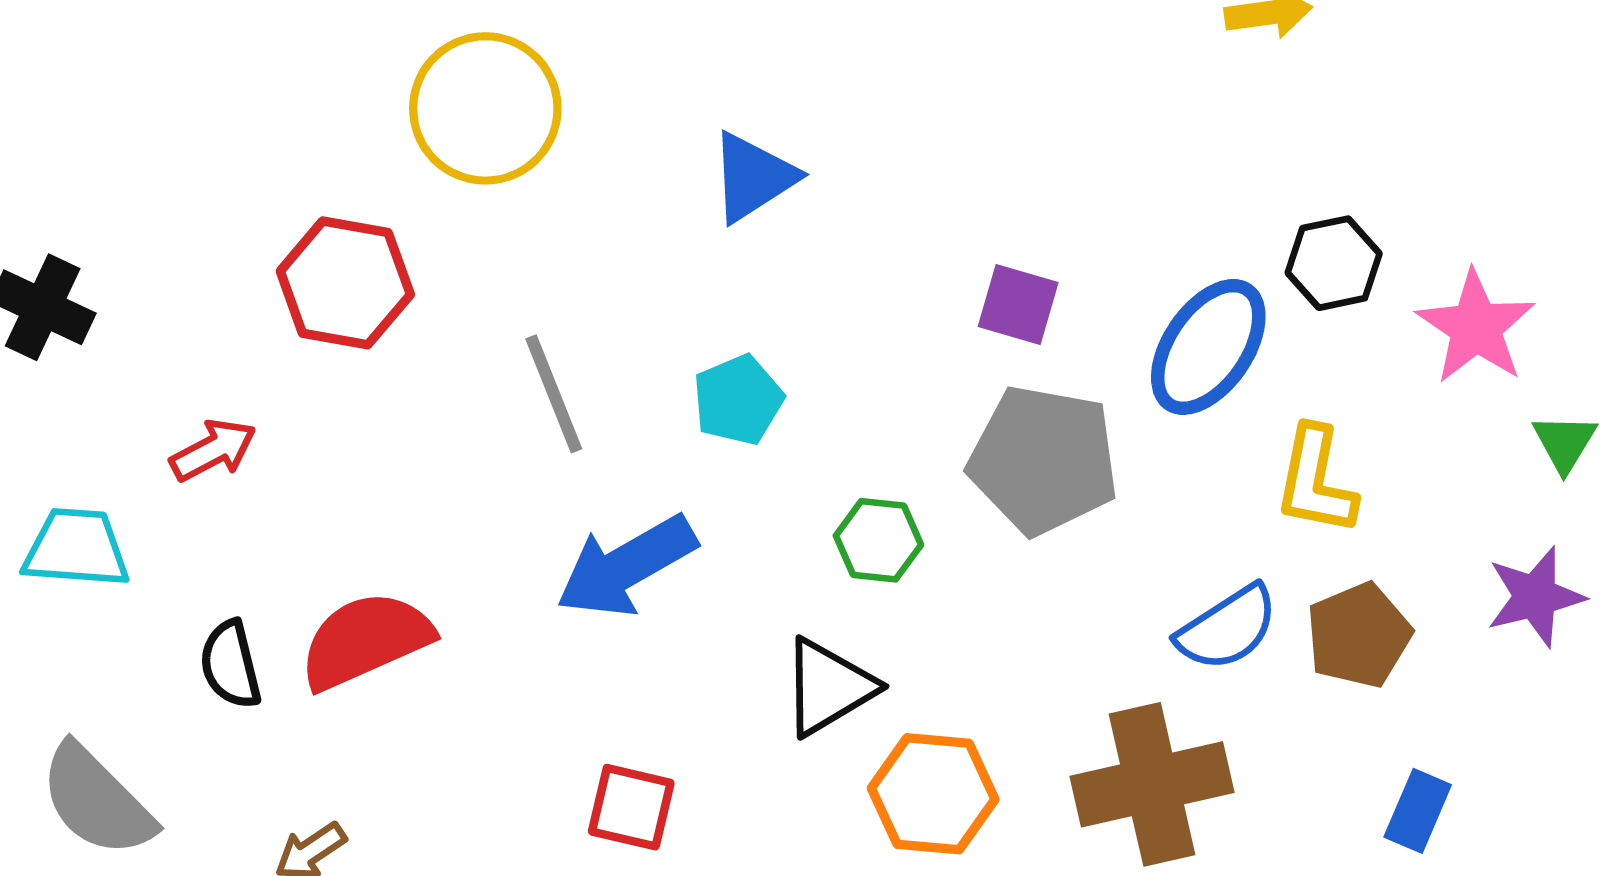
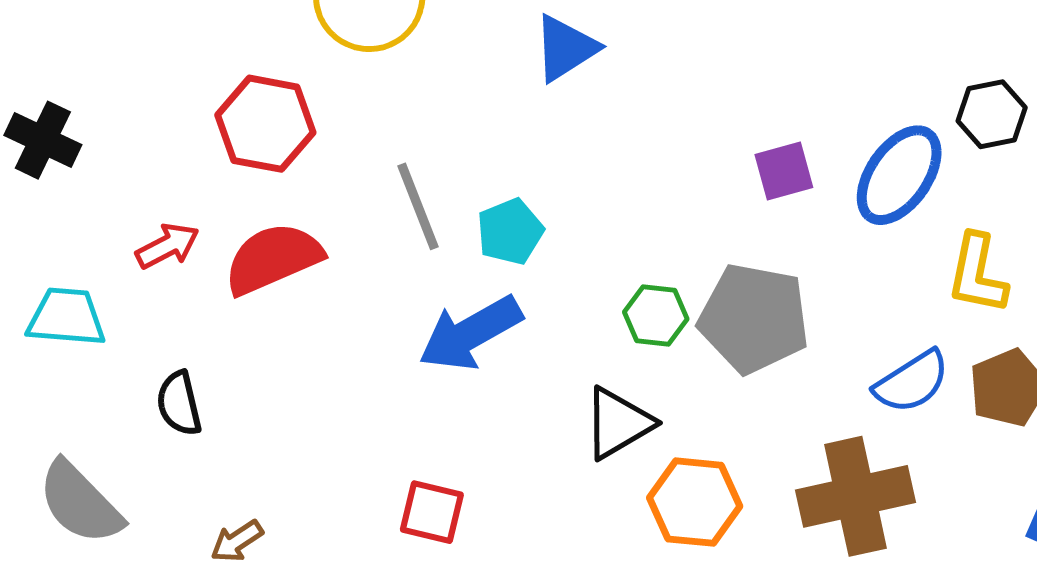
purple square: (1018, 304) -> (784, 171), moved, turned -32
cyan pentagon: (738, 400) -> (510, 232), moved
gray pentagon: (1043, 460) -> (754, 318), moved
red semicircle: (366, 640) -> (273, 258), moved
red square: (631, 807) -> (432, 512), moved

